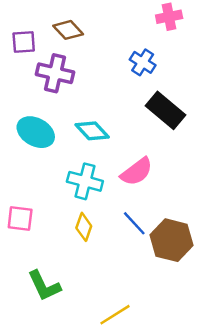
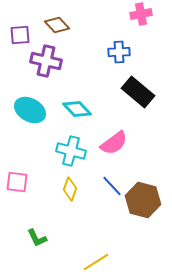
blue cross: (143, 62) -> (119, 52), turned -35
green L-shape: (44, 286) -> (37, 238), size x0.7

